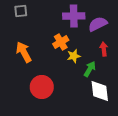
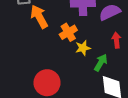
orange arrow: (24, 52) -> (39, 17), moved

